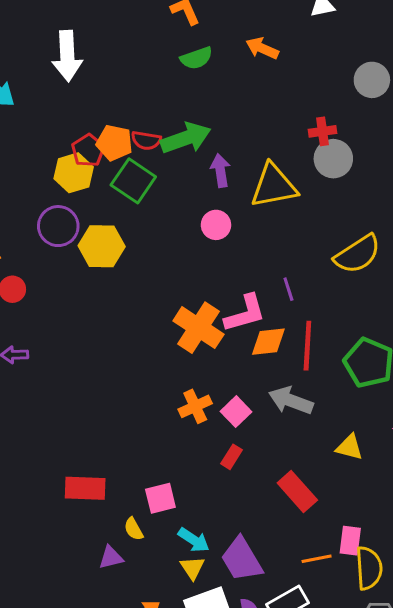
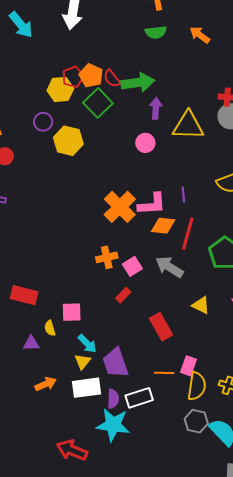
red semicircle: (146, 140) -> (112, 78), turned 30
purple circle: (58, 226) -> (43, 122), size x0.7

